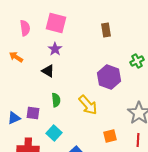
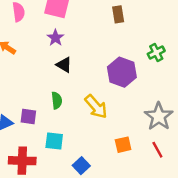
black triangle: (48, 71) -> (64, 65), moved
cyan square: (54, 133) -> (54, 141), turned -35
red line: (138, 140) -> (157, 150), turned -32

